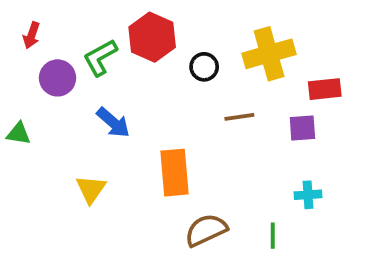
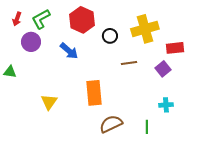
green L-shape: (100, 58) -> (41, 19), moved
blue arrow: (113, 122) -> (69, 51), moved
purple square: (302, 128) -> (163, 69), turned -35

